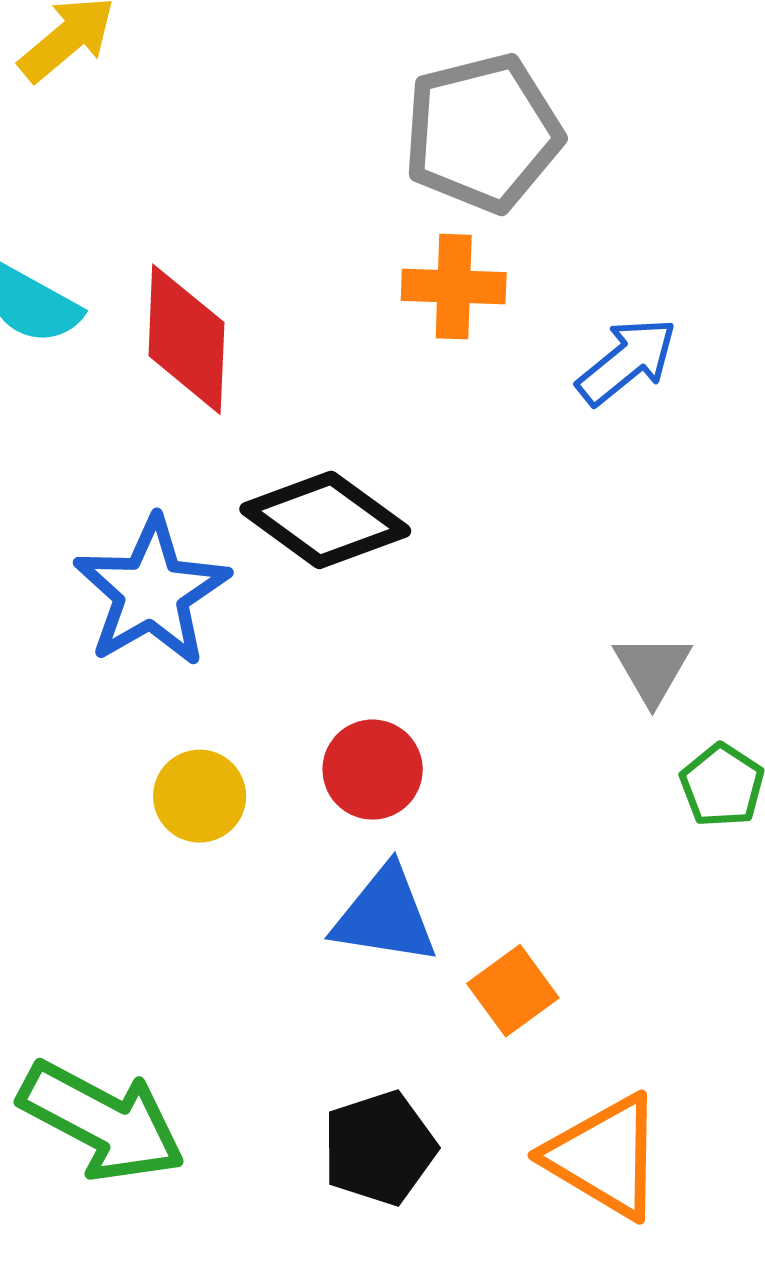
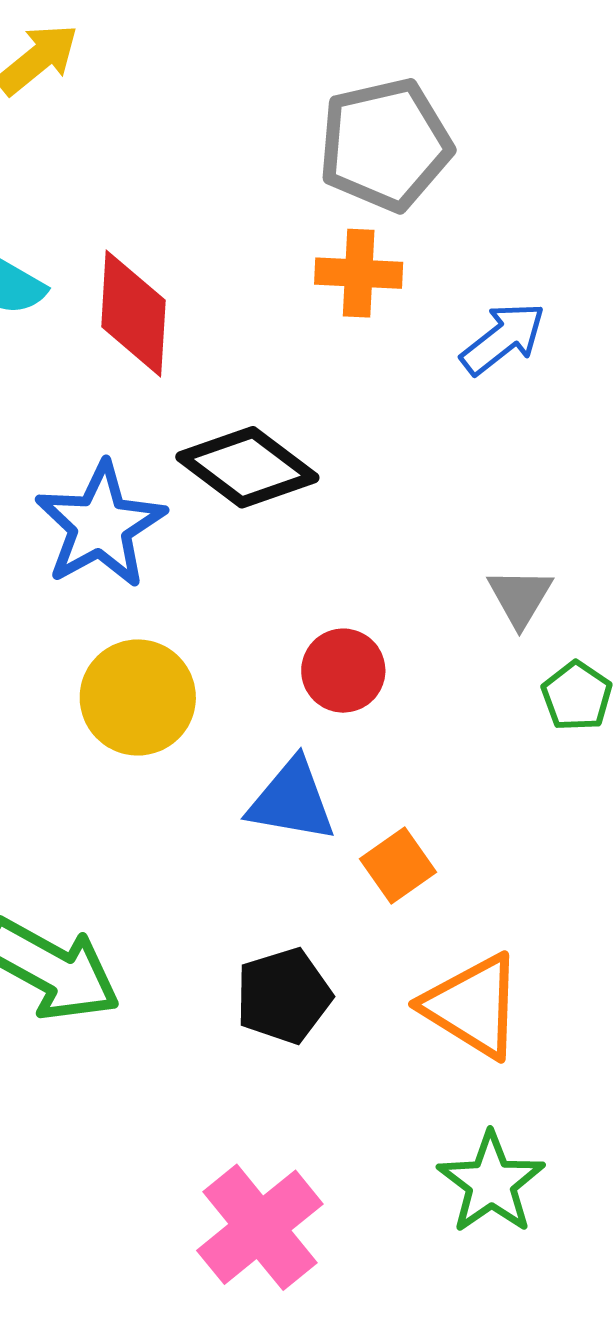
red circle: (373, 770) -> (343, 671), moved
yellow circle: (200, 796) -> (138, 697), size x1.5

